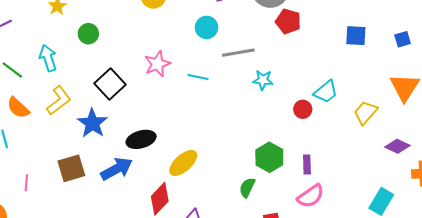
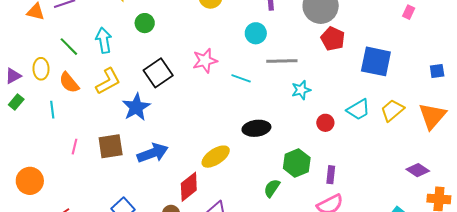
blue square: (356, 36) -> (376, 61), moved, size x1.5
cyan star: (263, 80) -> (301, 90), turned -30
red circle: (303, 109) -> (325, 123), moved
yellow trapezoid: (365, 113) -> (392, 110), moved
black ellipse: (141, 139) -> (256, 128), moved
pink line: (26, 183) -> (75, 147), moved

